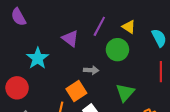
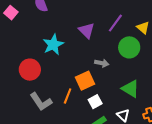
green triangle: (125, 93) -> (130, 89), turned -48

